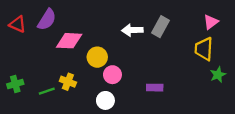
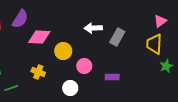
gray rectangle: (160, 27) -> (117, 37), moved
pink circle: (112, 75) -> (84, 66), moved
green line: (47, 91) -> (11, 88), moved

